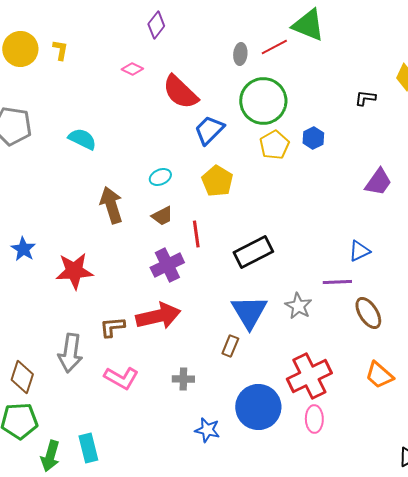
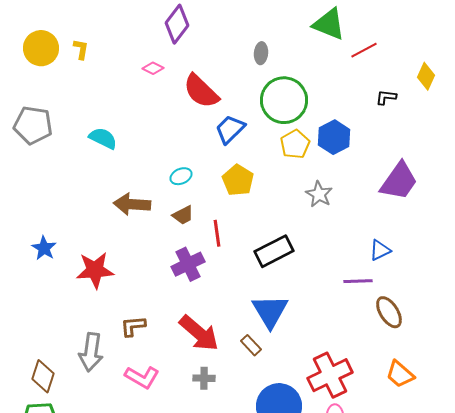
purple diamond: (156, 25) -> (177, 24), size x1.4
red line: (274, 47) -> (364, 50), moved
blue hexagon: (313, 138) -> (334, 137), size x1.5
purple trapezoid: (378, 182) -> (399, 181), size x1.4
brown arrow: (111, 205) -> (132, 204), turned -69
gray star: (298, 306) -> (319, 194), moved
red arrow: (158, 316) -> (199, 333), moved, turned 54
brown rectangle: (230, 346) -> (251, 345), turned -65

